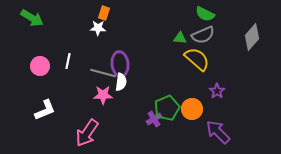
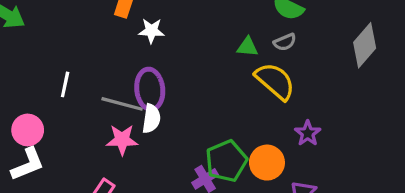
white star: (98, 28) -> (151, 31), moved
gray semicircle: (203, 35) -> (285, 42), size x0.6
pink circle: (40, 66) -> (28, 130), moved

